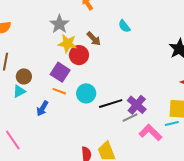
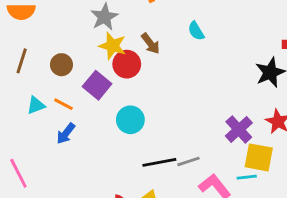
brown circle: (24, 76) -> (61, 65), moved
orange line: (59, 91) -> (63, 104), moved
black line: (111, 104) -> (159, 162), moved
purple cross: (137, 105) -> (239, 129), moved

